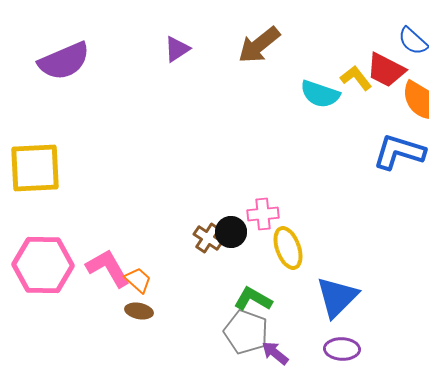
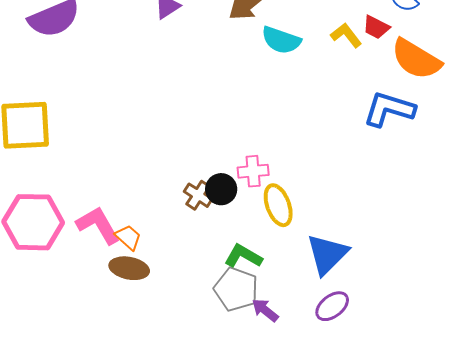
red trapezoid: (386, 70) -> (376, 27), size x0.7
cyan semicircle: (320, 94) -> (281, 40), moved
brown ellipse: (139, 311) -> (129, 268), size x1.4
purple ellipse: (342, 349) -> (332, 306), turned -40

